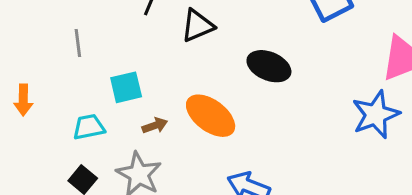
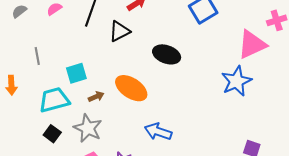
gray line: (78, 43) -> (37, 56), moved
cyan trapezoid: (89, 127) -> (54, 100), size x1.5

